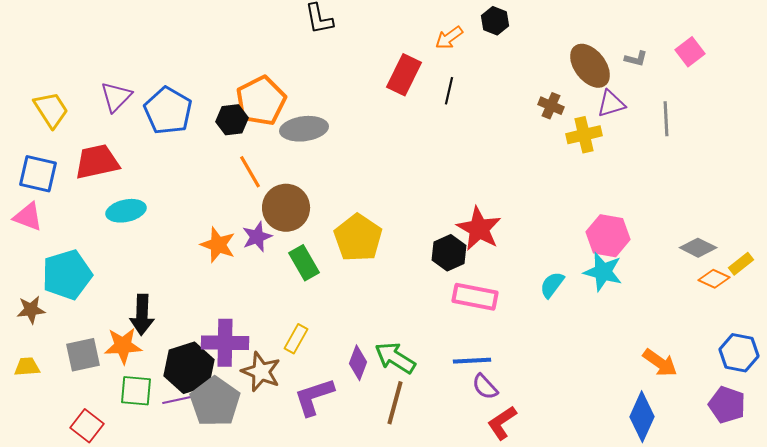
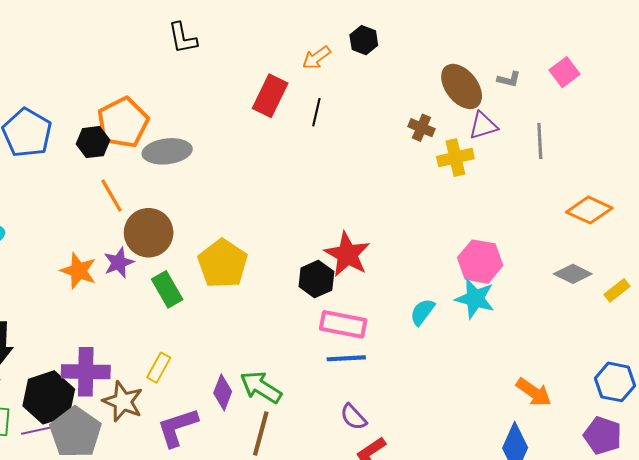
orange diamond: (714, 279) -> (589, 210), moved, size x1.4
blue line: (472, 361) -> (346, 358), moved

